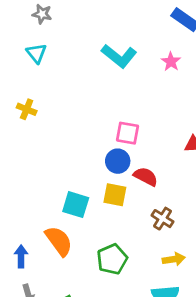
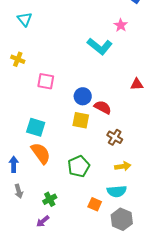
cyan L-shape: (119, 56) -> (100, 46), moved
pink square: (127, 133) -> (46, 81), moved
cyan square: (76, 205) -> (36, 127), moved

